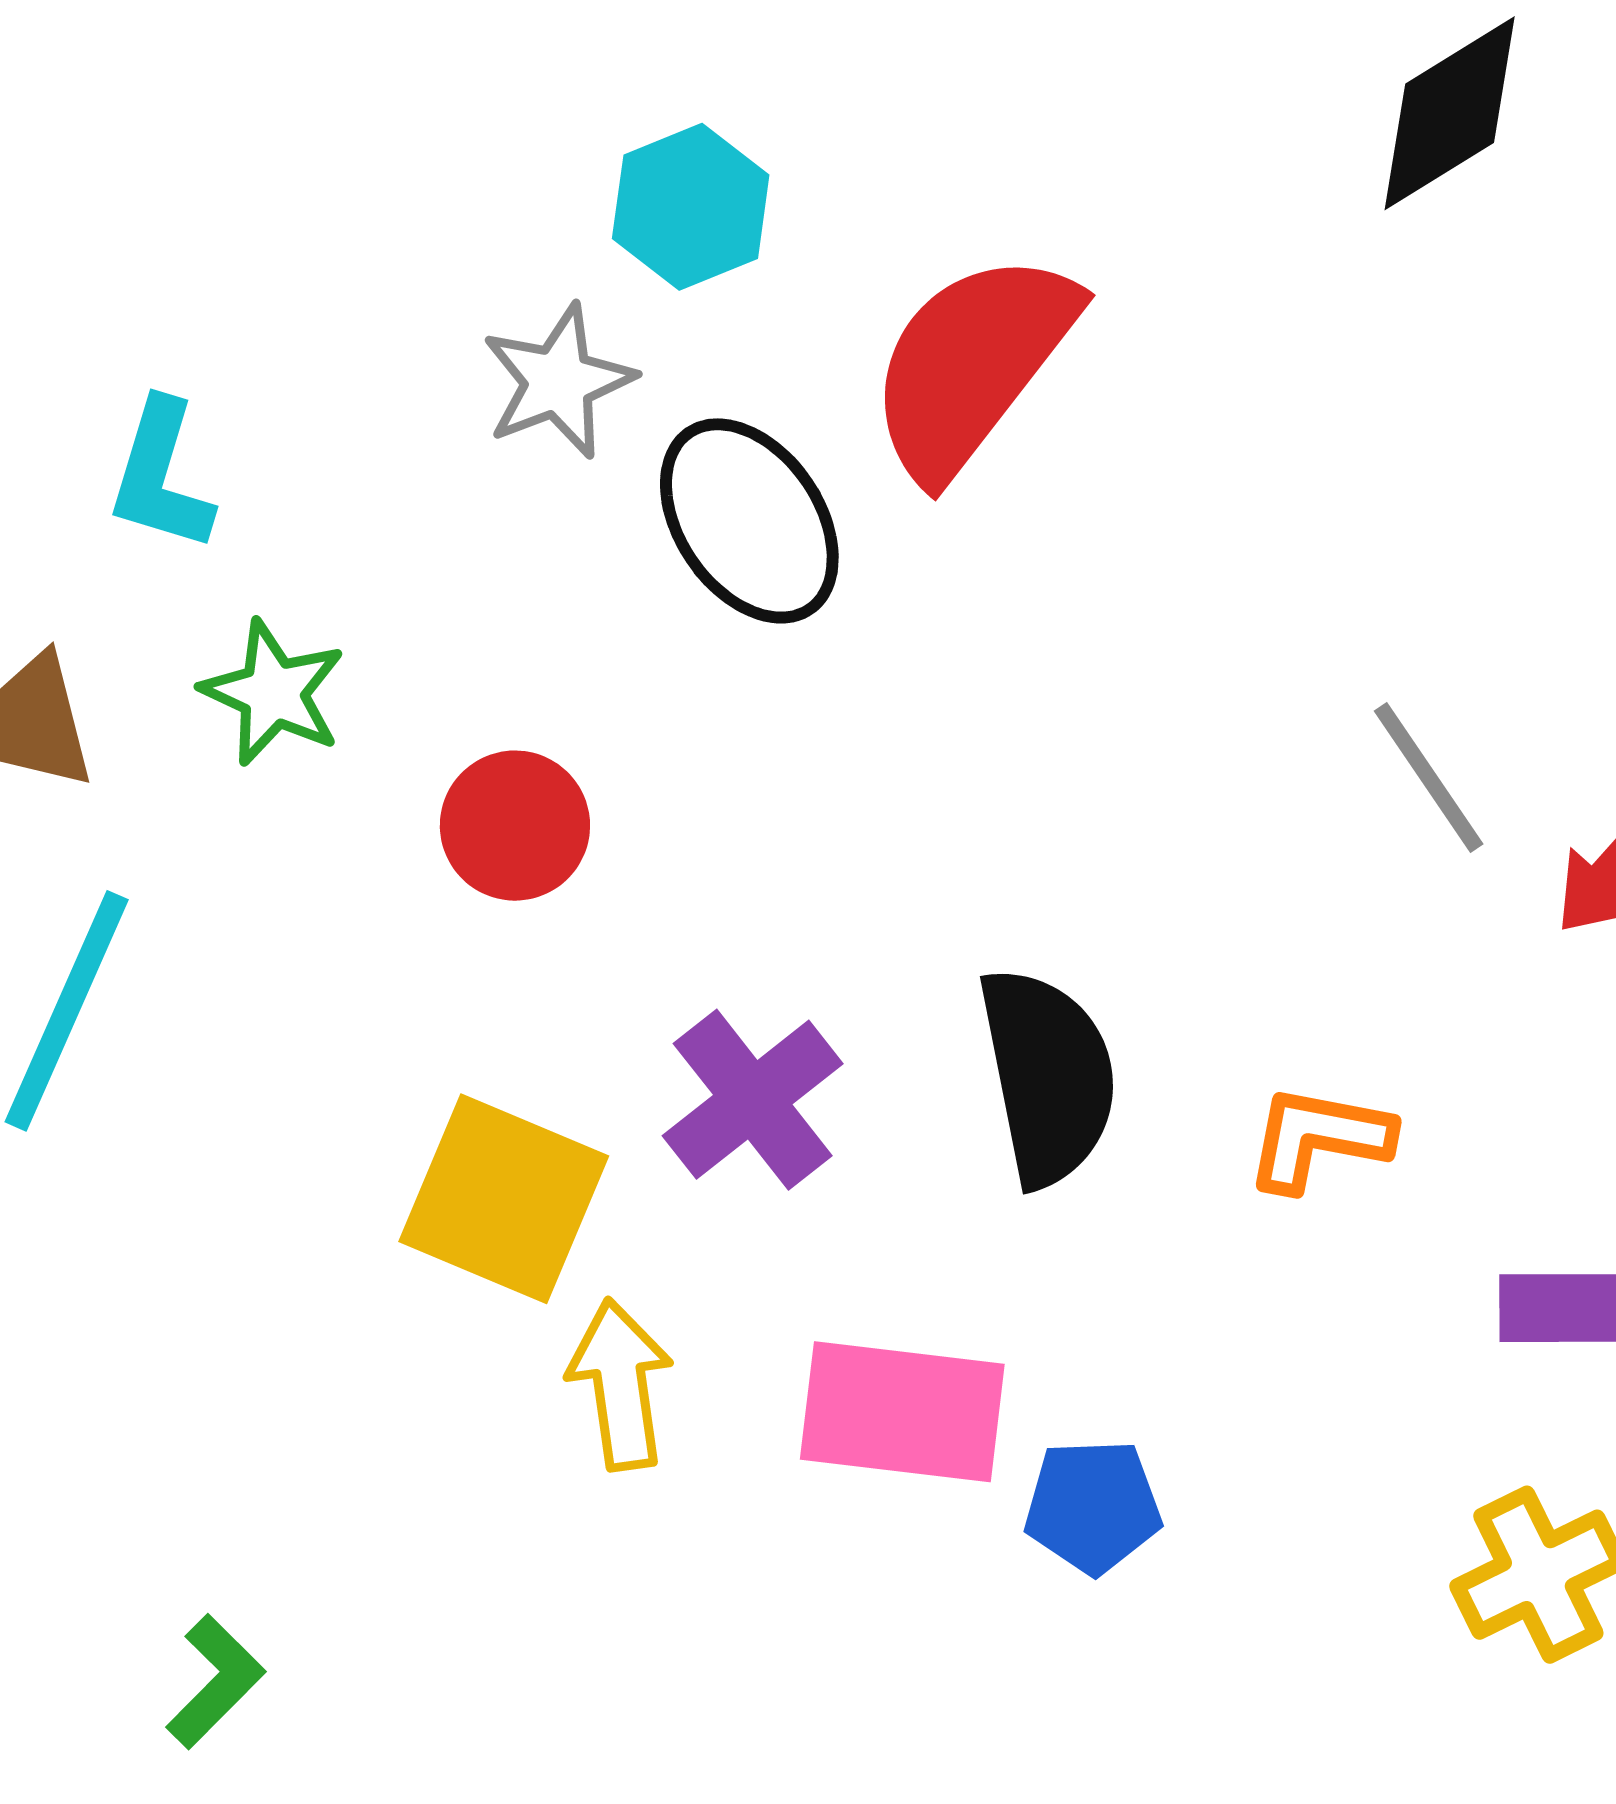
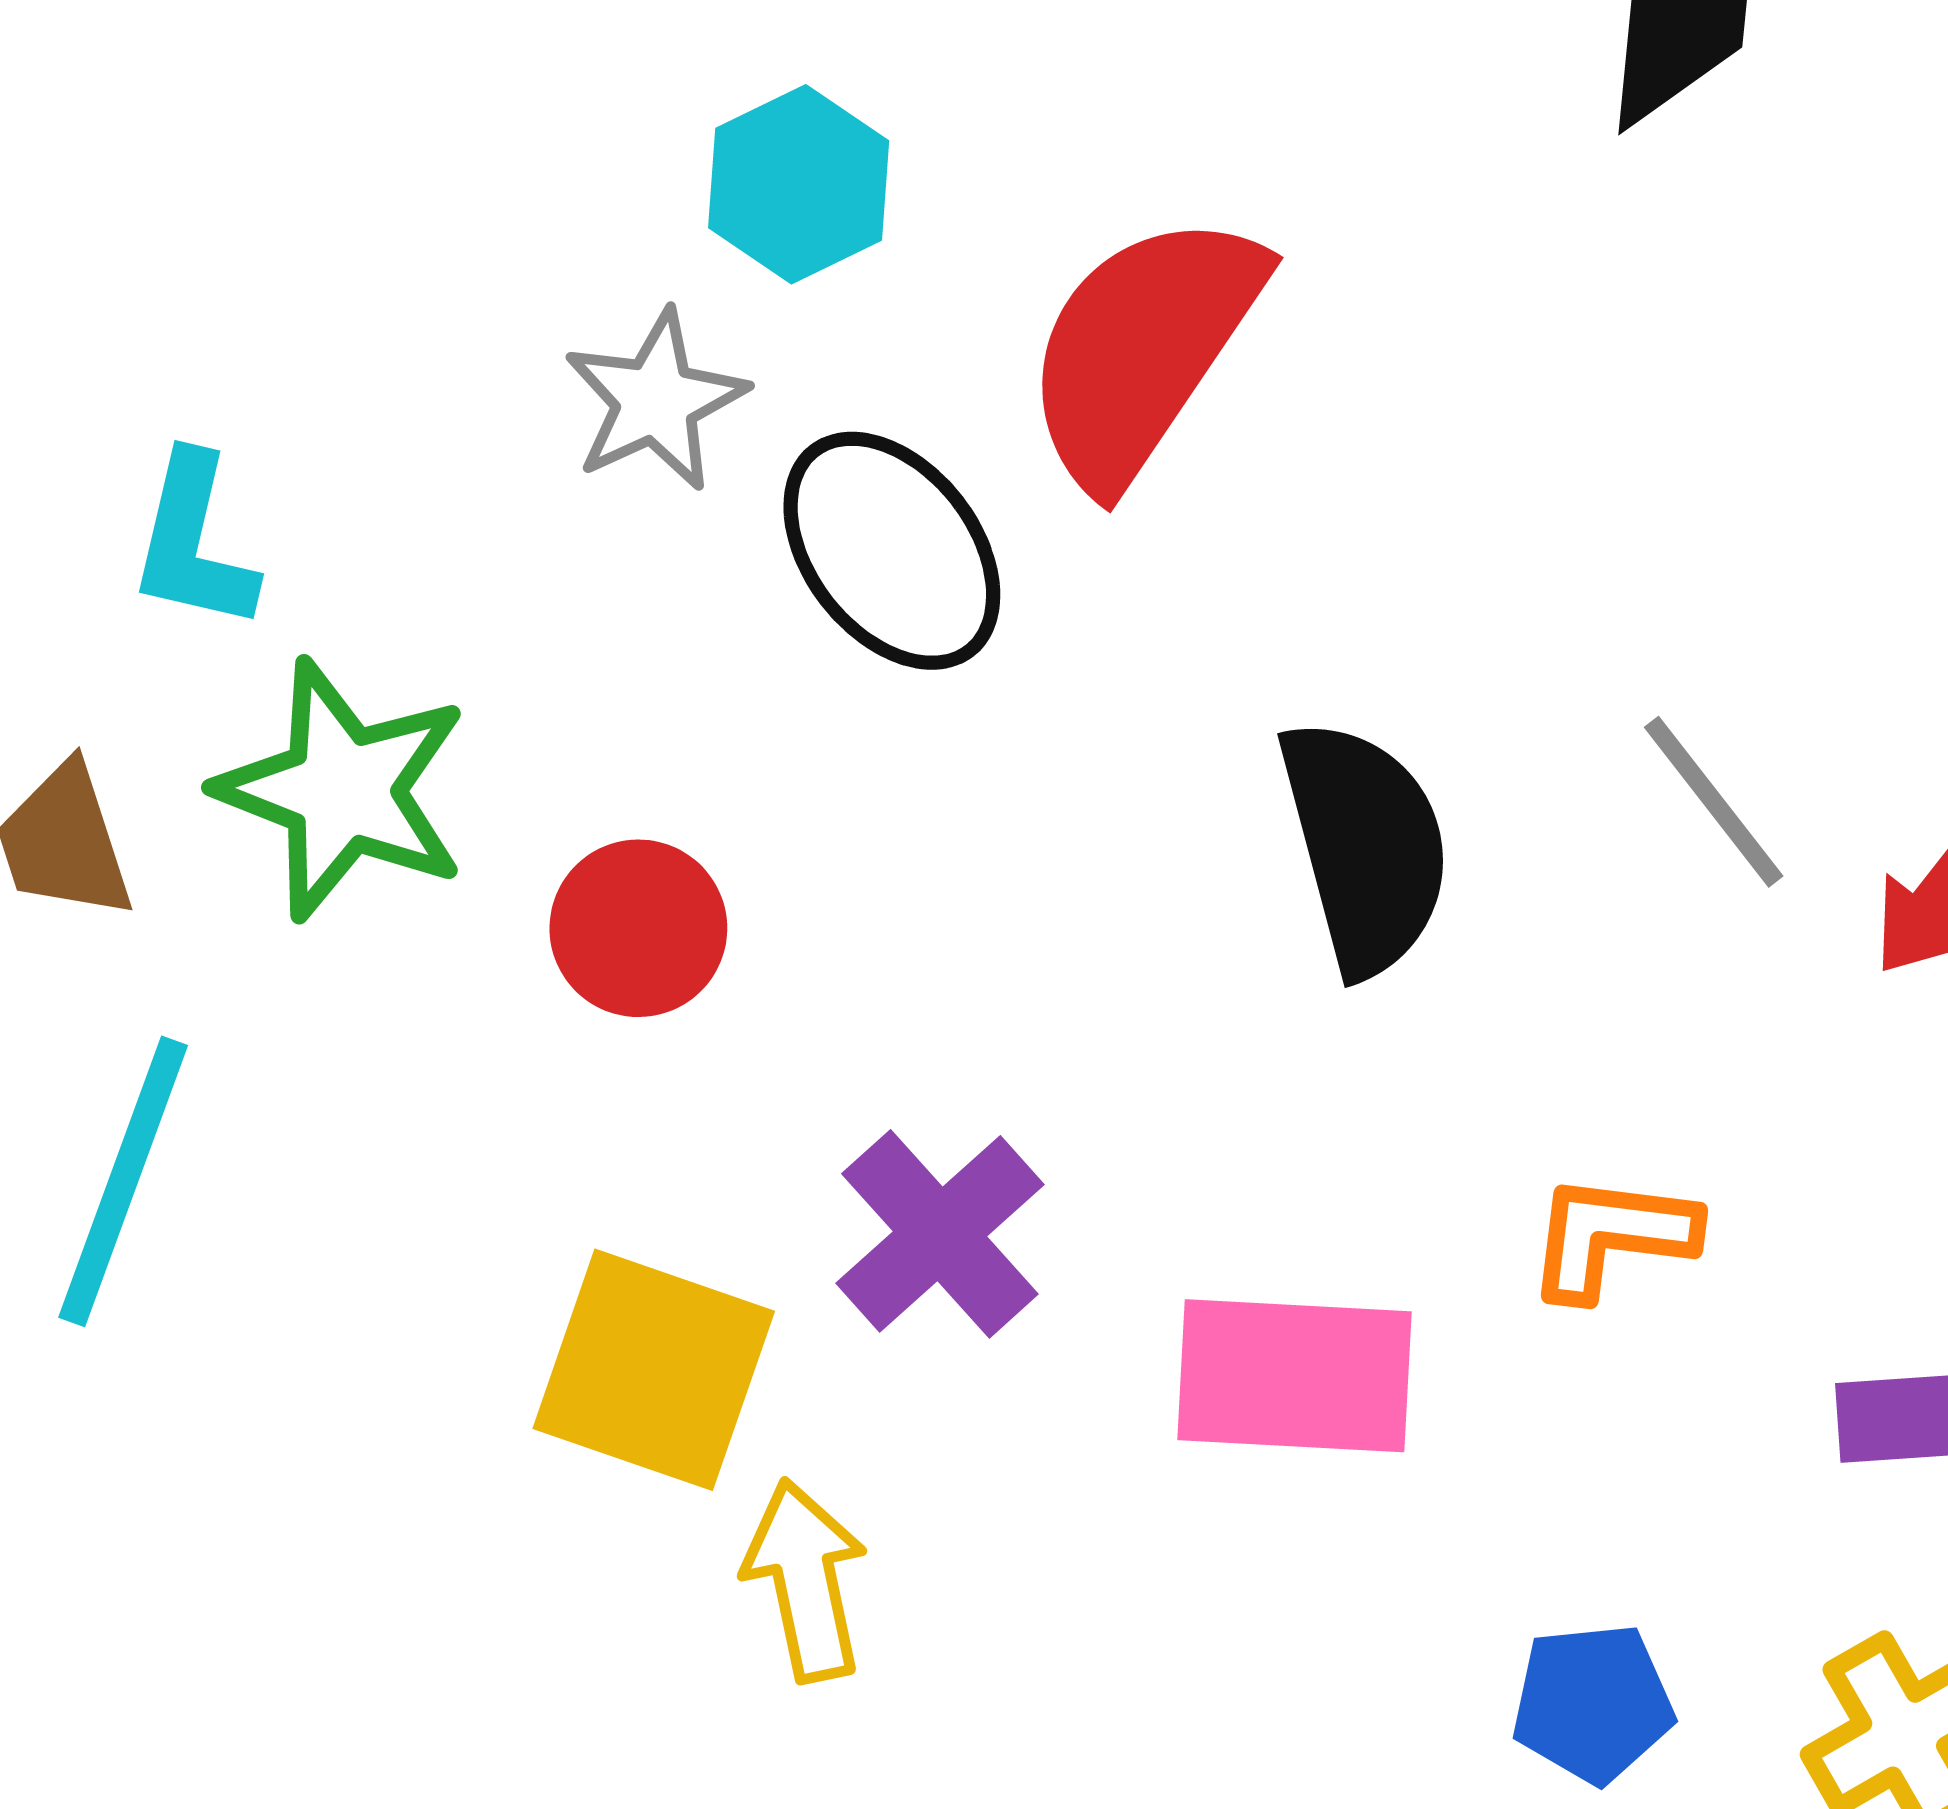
green star: (273, 693) -> (343, 790), size x1.5
black semicircle: (1048, 1076) -> (1365, 846), moved
pink rectangle: (902, 1412) -> (1294, 1376), moved
blue pentagon: (1093, 1506) -> (1593, 1703), moved

